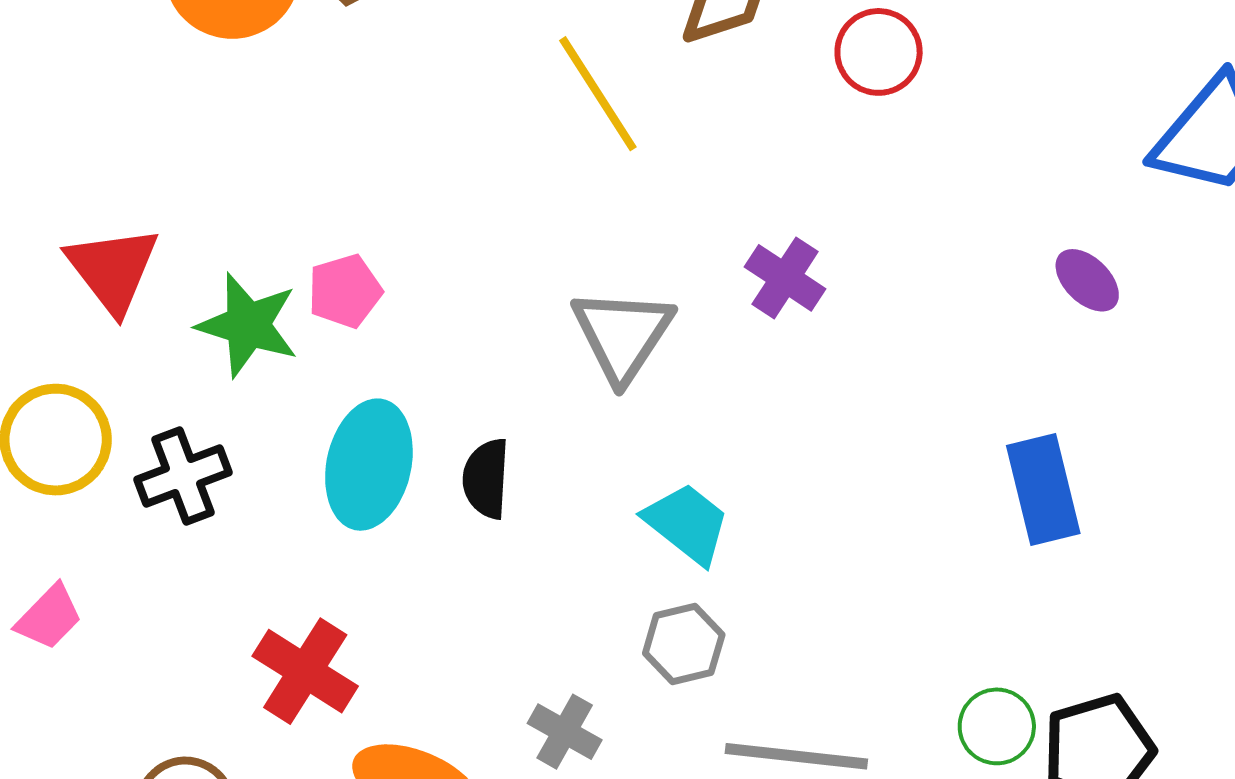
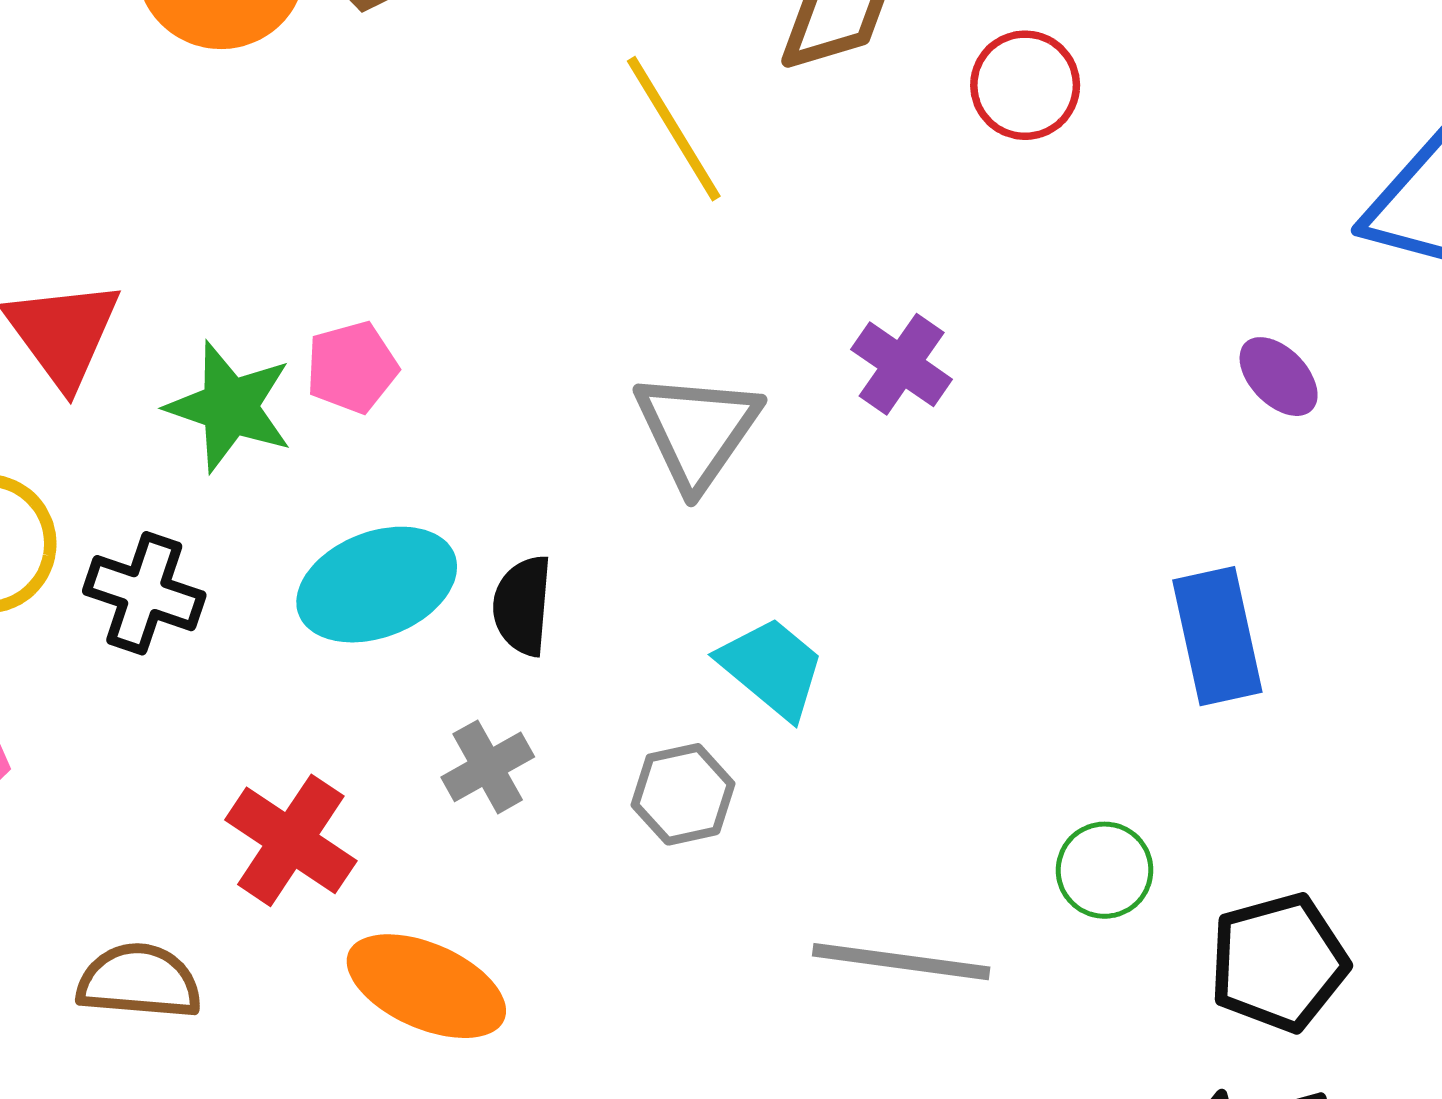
cyan ellipse: (369, 465) -> (377, 585), turned 55
black cross: (183, 476) -> (144, 593), turned 38
gray hexagon: (684, 644) -> (683, 794), moved
green circle: (997, 726) -> (1105, 870), moved
gray cross: (565, 732) -> (488, 767), moved, turned 30

